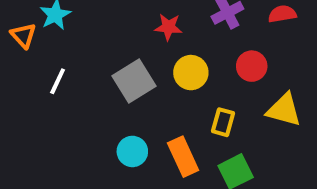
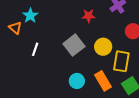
yellow circle: (191, 73) -> (103, 47), moved
yellow rectangle: (223, 122) -> (121, 61), size x1.5

